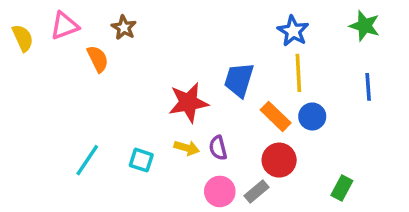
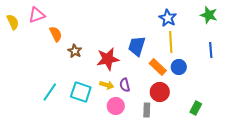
brown star: (124, 28) -> (75, 51), moved
cyan square: (141, 160) -> (81, 92), size x1.5
pink circle: (220, 191) -> (116, 106), moved
gray rectangle: (256, 191) -> (147, 110), turned -48

